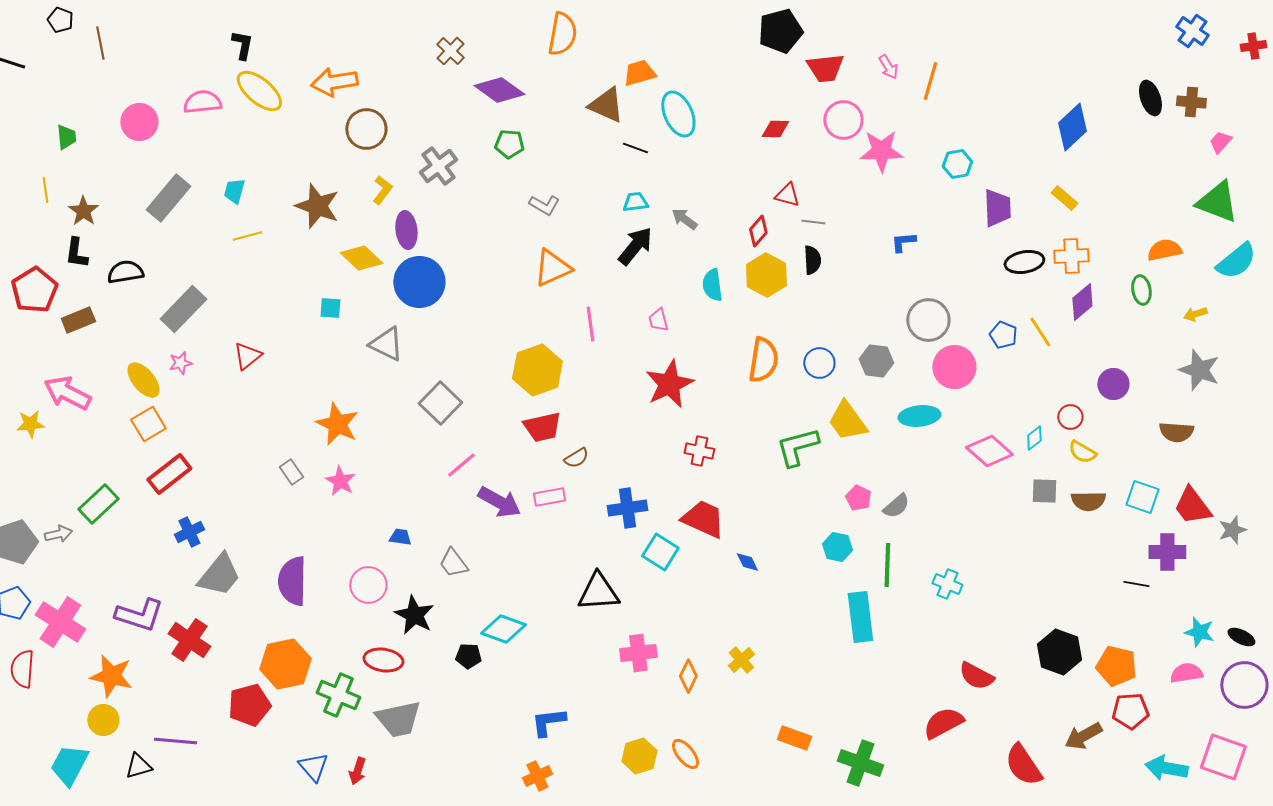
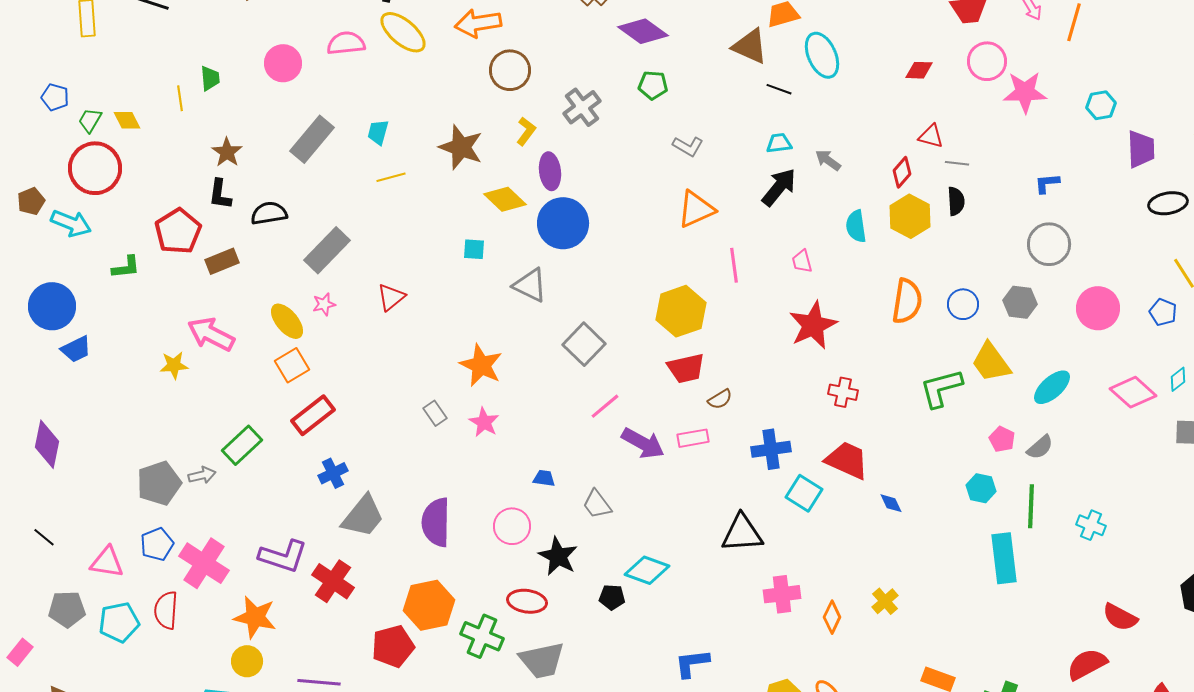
yellow line: (45, 190) -> (180, 98), moved
gray circle: (928, 320) -> (1049, 244), moved
blue pentagon: (1003, 335) -> (1163, 312), moved
cyan ellipse: (919, 416) -> (1052, 387), moved, turned -36

